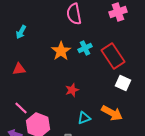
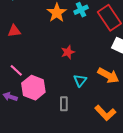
cyan triangle: (84, 118) -> (80, 80), turned -32

